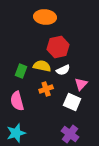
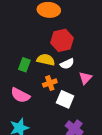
pink semicircle: (17, 101) -> (20, 95), turned -48
white square: (72, 102) -> (65, 99), moved

